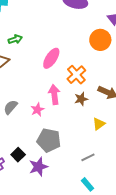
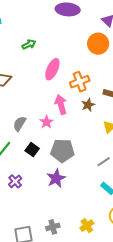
green arrow: (15, 39) -> (29, 44), moved
orange cross: (76, 75) -> (80, 82), turned 30
black square: (18, 155) -> (32, 150), moved

